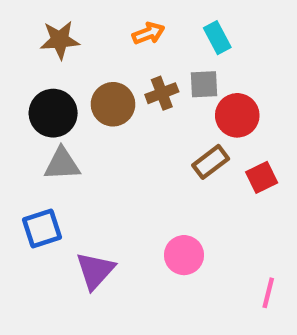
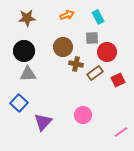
brown cross: (162, 93) -> (76, 64), moved, turned 32
brown circle: (113, 104) -> (63, 47), moved
blue square: (42, 228) -> (19, 103), turned -30
pink line: (268, 293) -> (121, 132), turned 40

